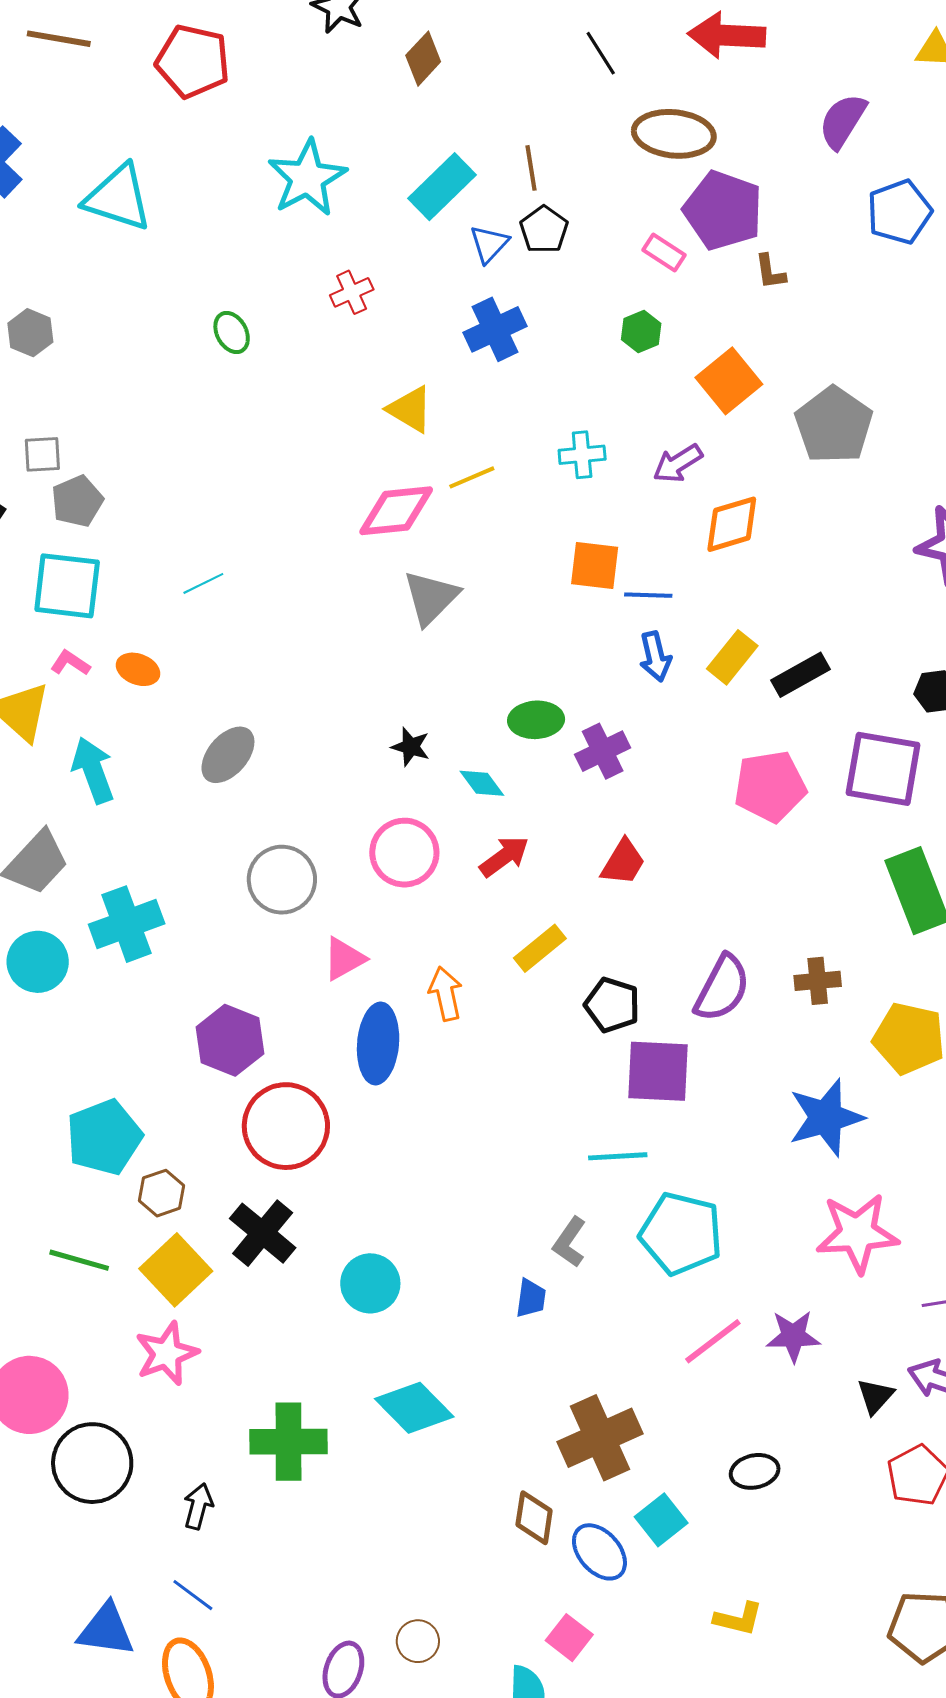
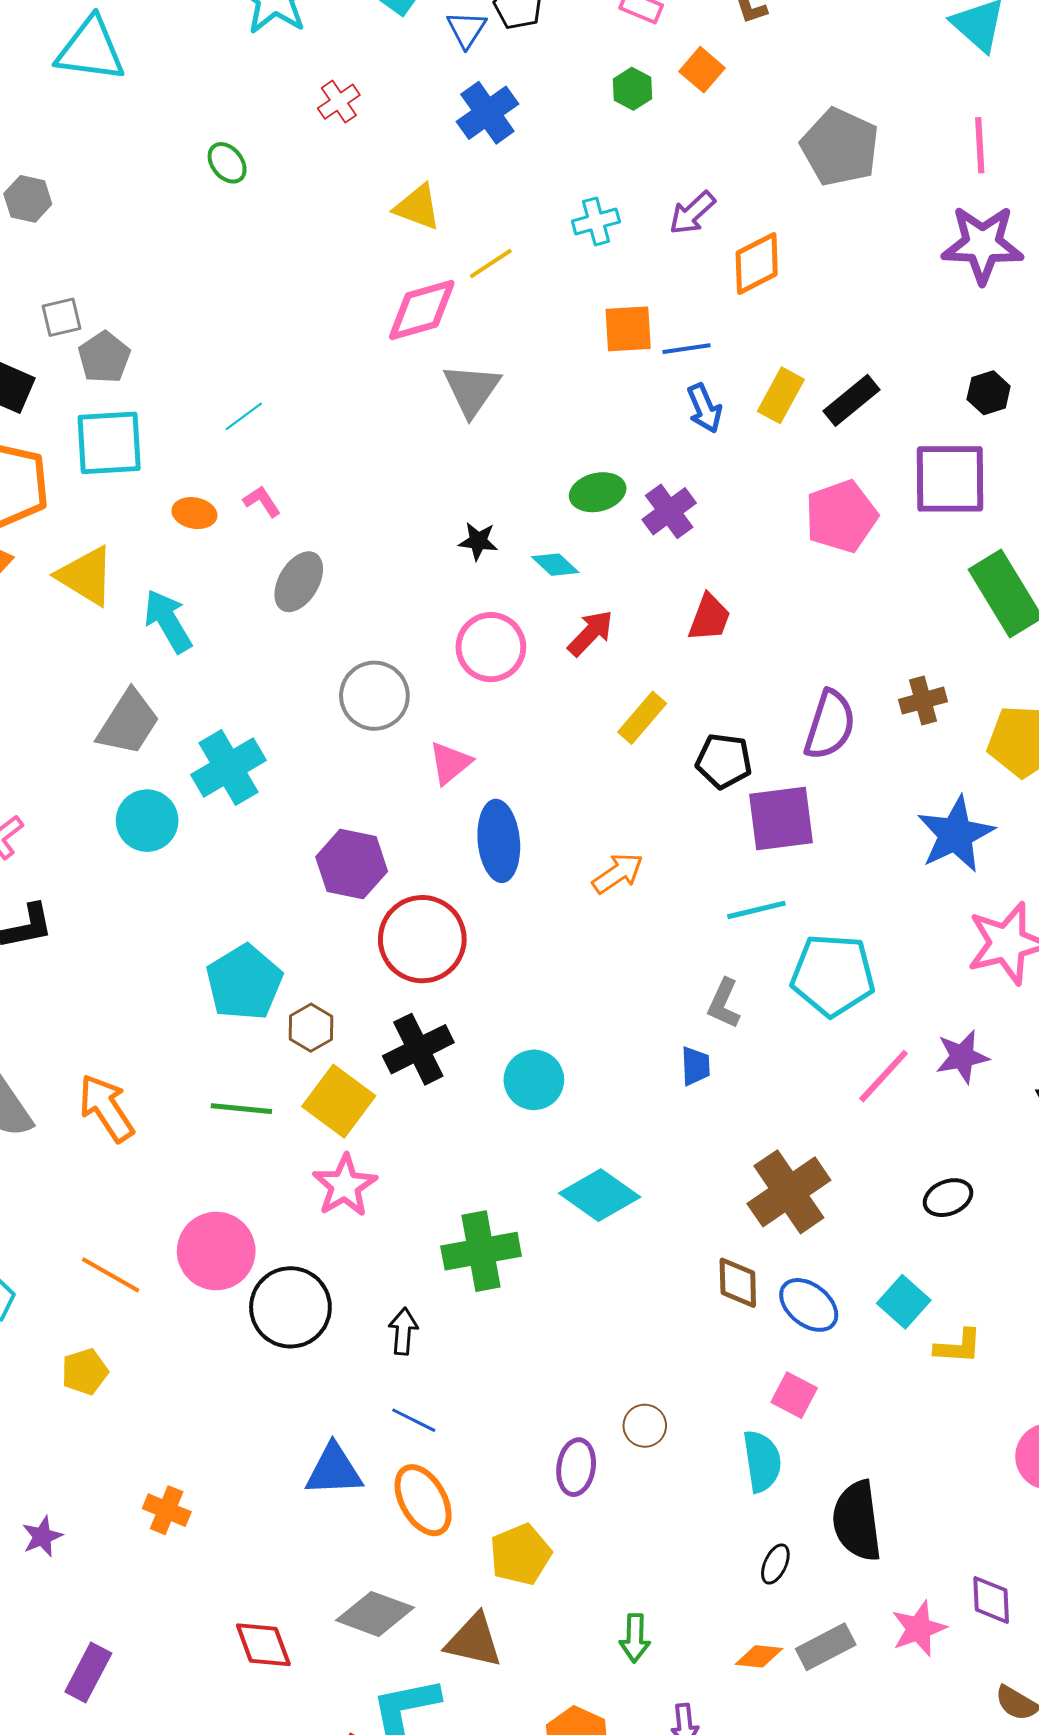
orange square: (729, 381) -> (702, 70), moved, size x0.7
pink L-shape: (70, 663) -> (262, 501), moved, turned 33
orange arrow: (446, 994) -> (618, 873), moved, turned 78
black cross: (263, 1233) -> (418, 1049), turned 34
cyan square: (661, 1520) -> (904, 1302), moved

